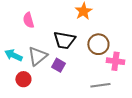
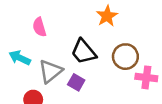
black trapezoid: (64, 40) -> (84, 52), turned 40
cyan arrow: (13, 55) -> (20, 58), moved

